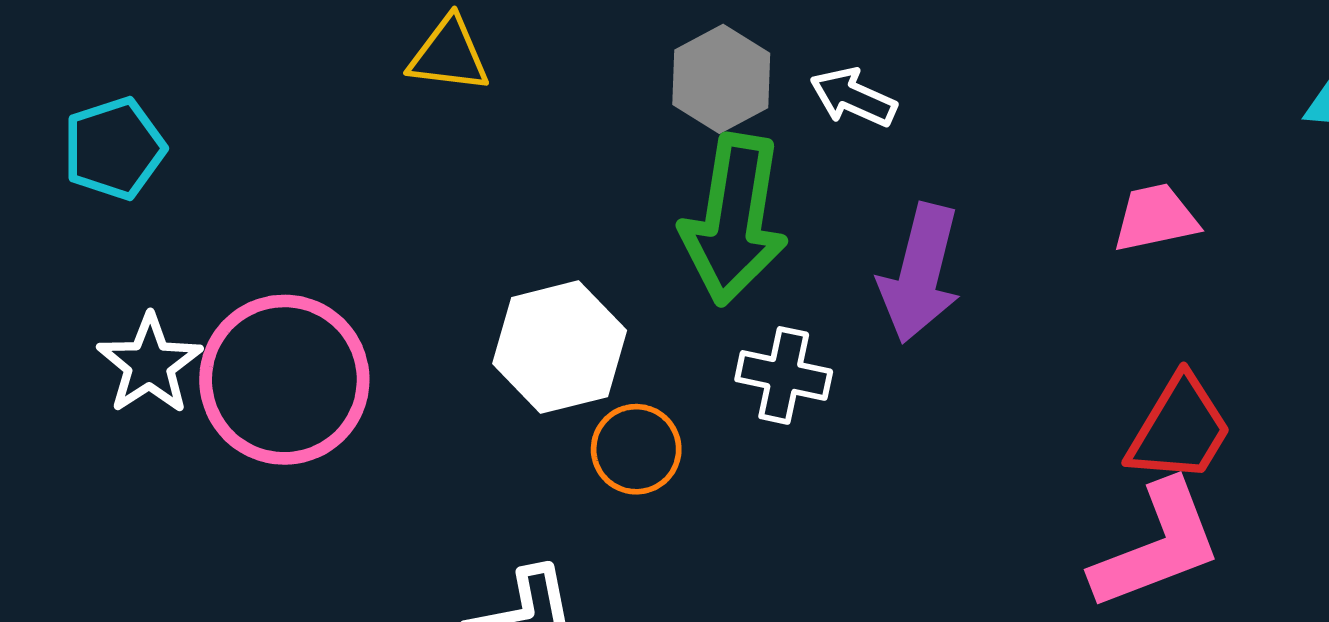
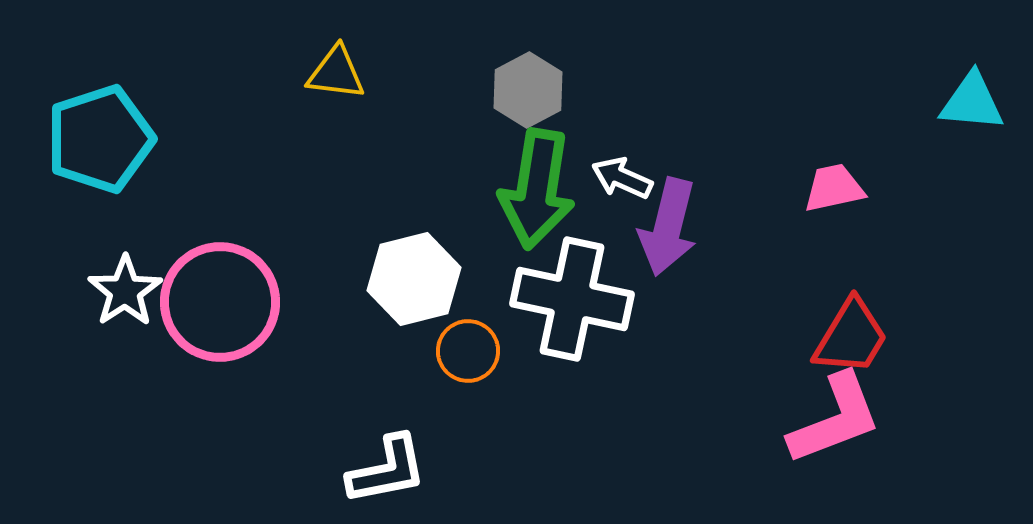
white arrow: (853, 97) -> (622, 178), moved
cyan pentagon: (114, 148) -> (100, 139), size x1.5
white cross: (784, 375) -> (572, 299), size x1.8

